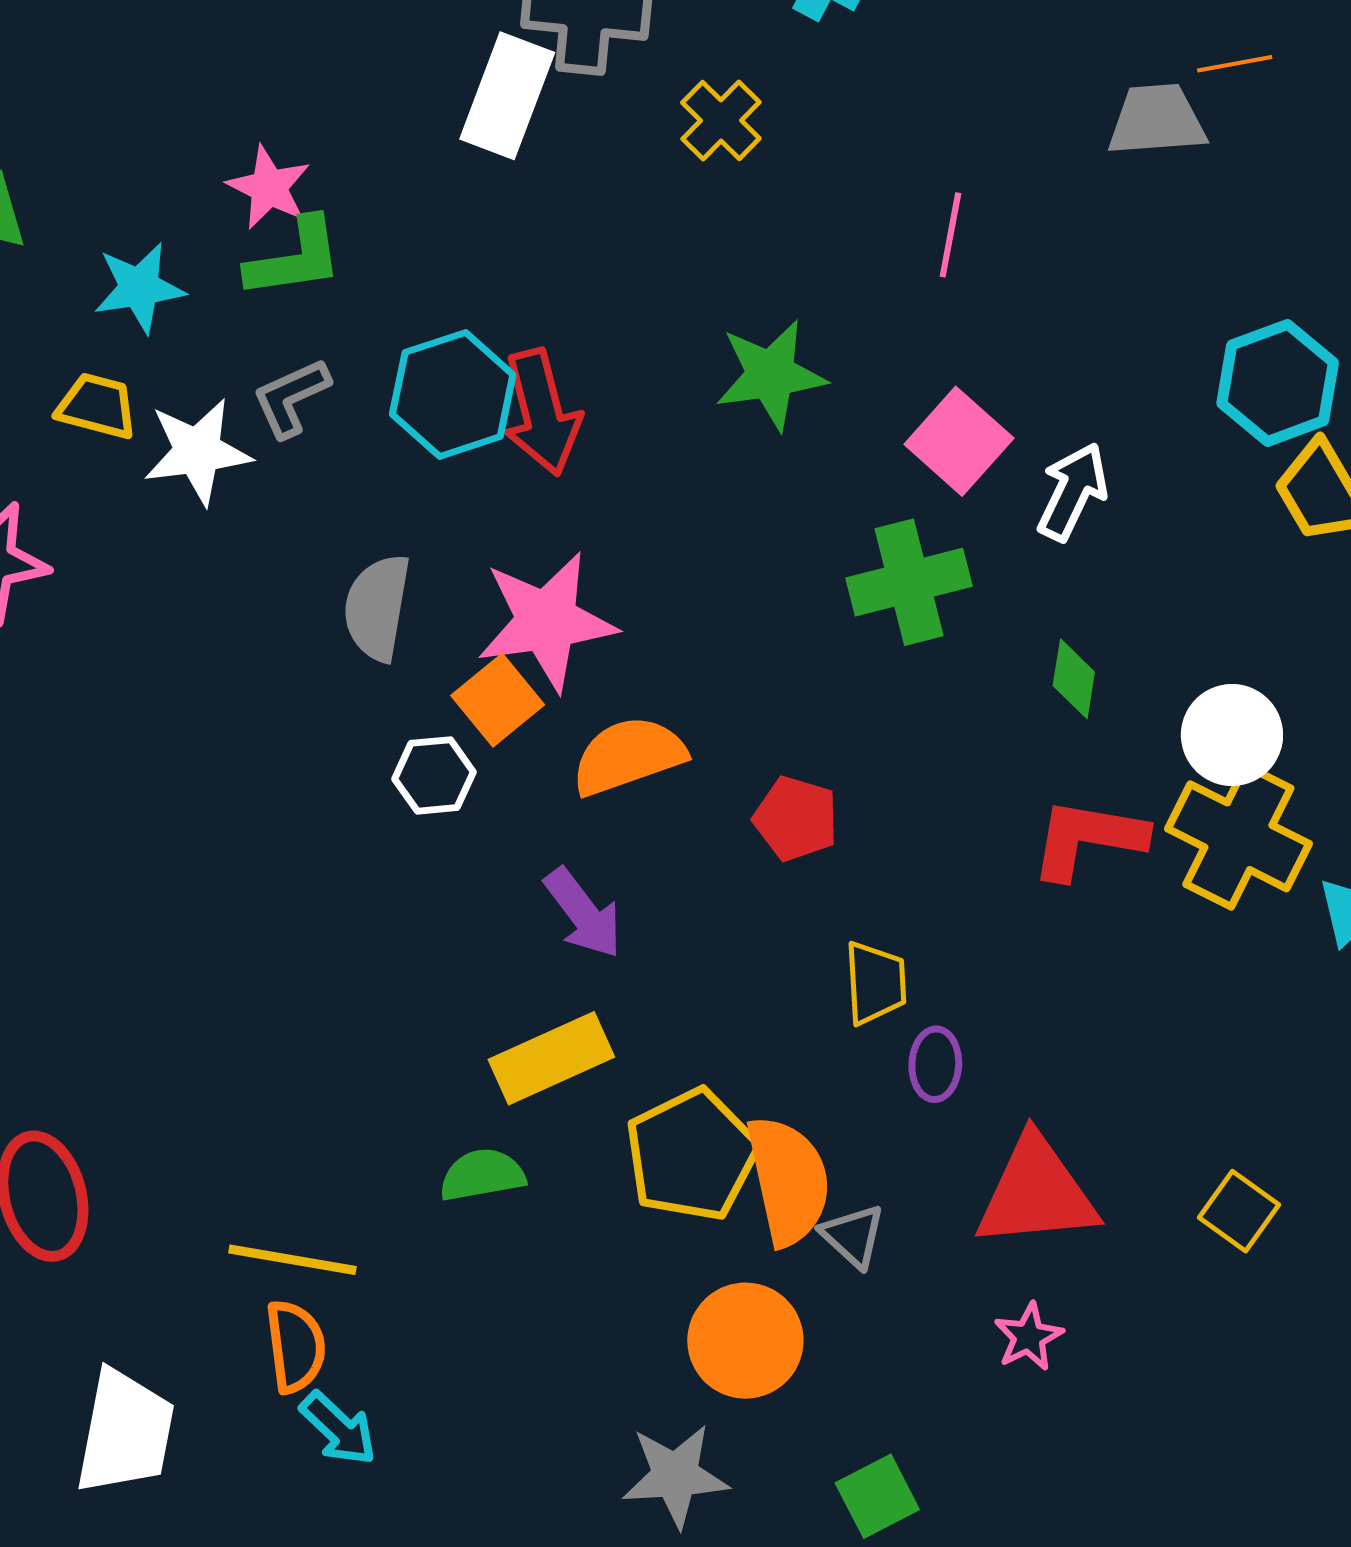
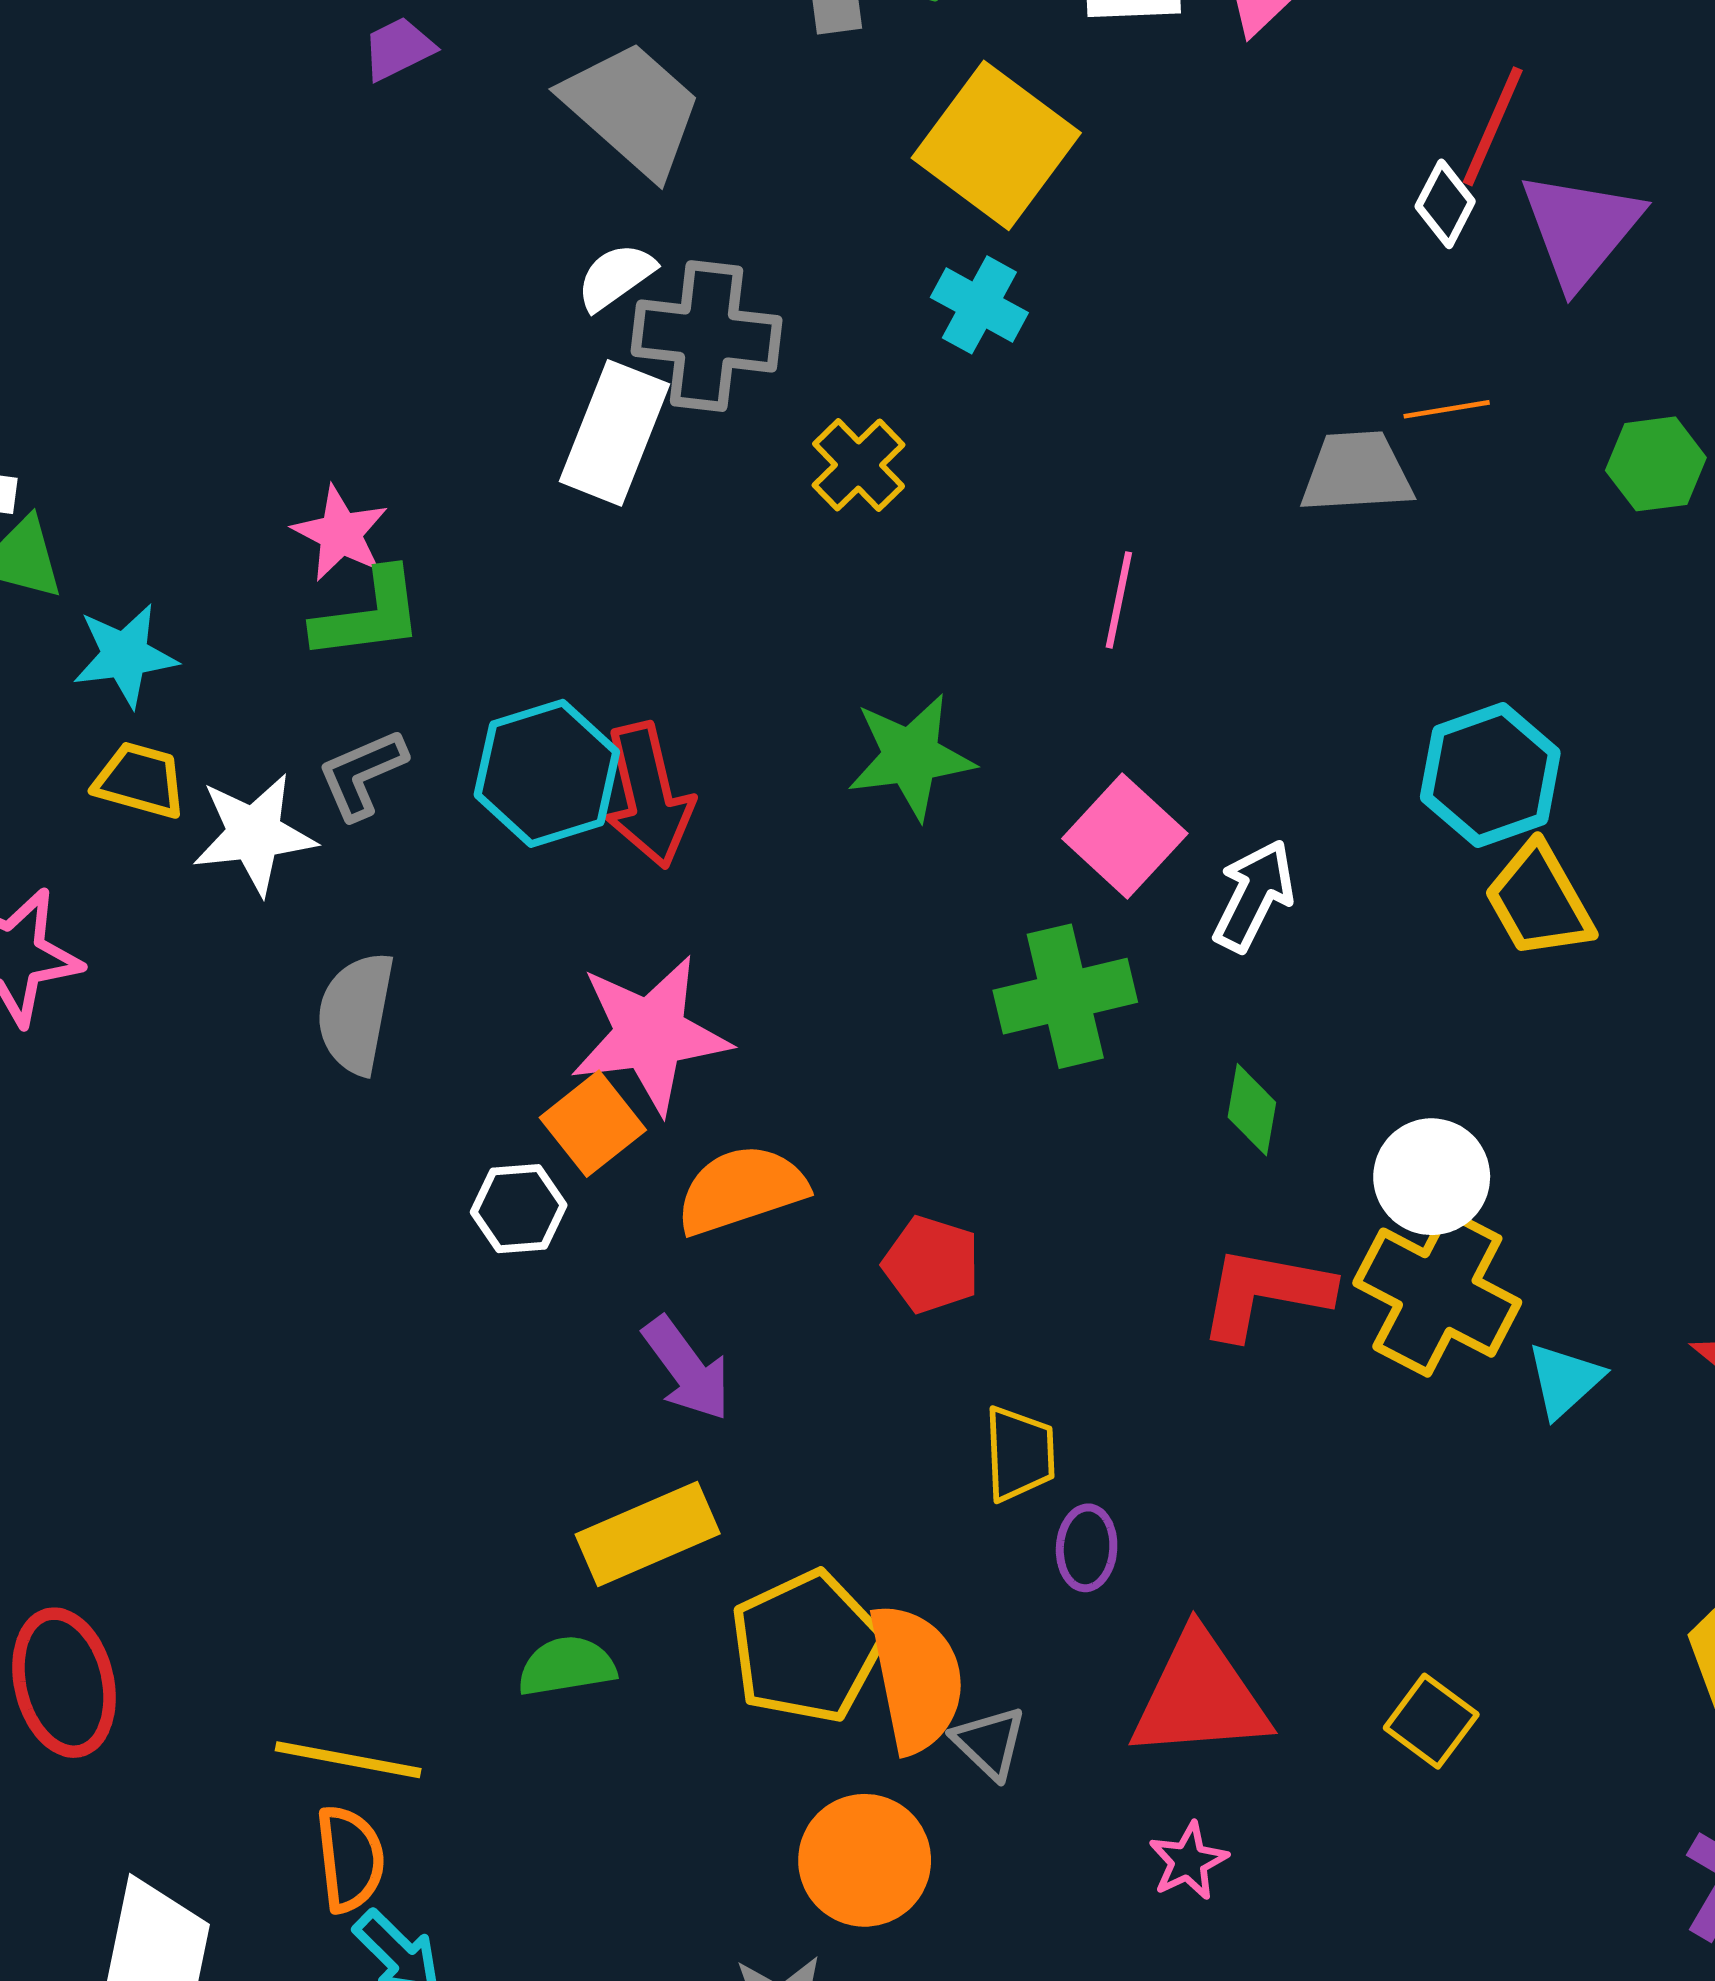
cyan star: (139, 288) -> (125, 655), moved
gray semicircle: (377, 607) -> (356, 1013), moved

